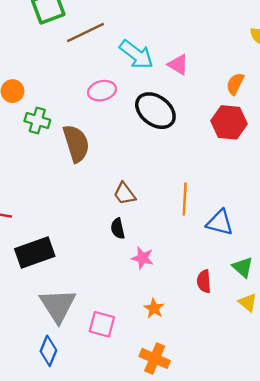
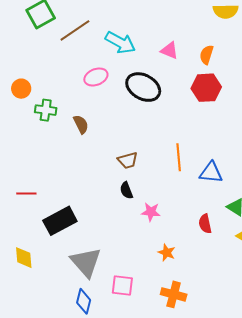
pink triangle: (178, 65) -> (169, 50), moved
brown semicircle: (76, 143) -> (81, 124), size x0.6
brown trapezoid: (125, 194) -> (128, 160), turned -60
pink square: (102, 324) -> (122, 285), moved

